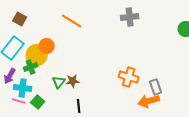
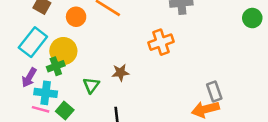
orange circle: (47, 46) -> (76, 17), moved
orange cross: (129, 77) -> (161, 42), moved, turned -36
brown star: (73, 81) -> (120, 73), moved

